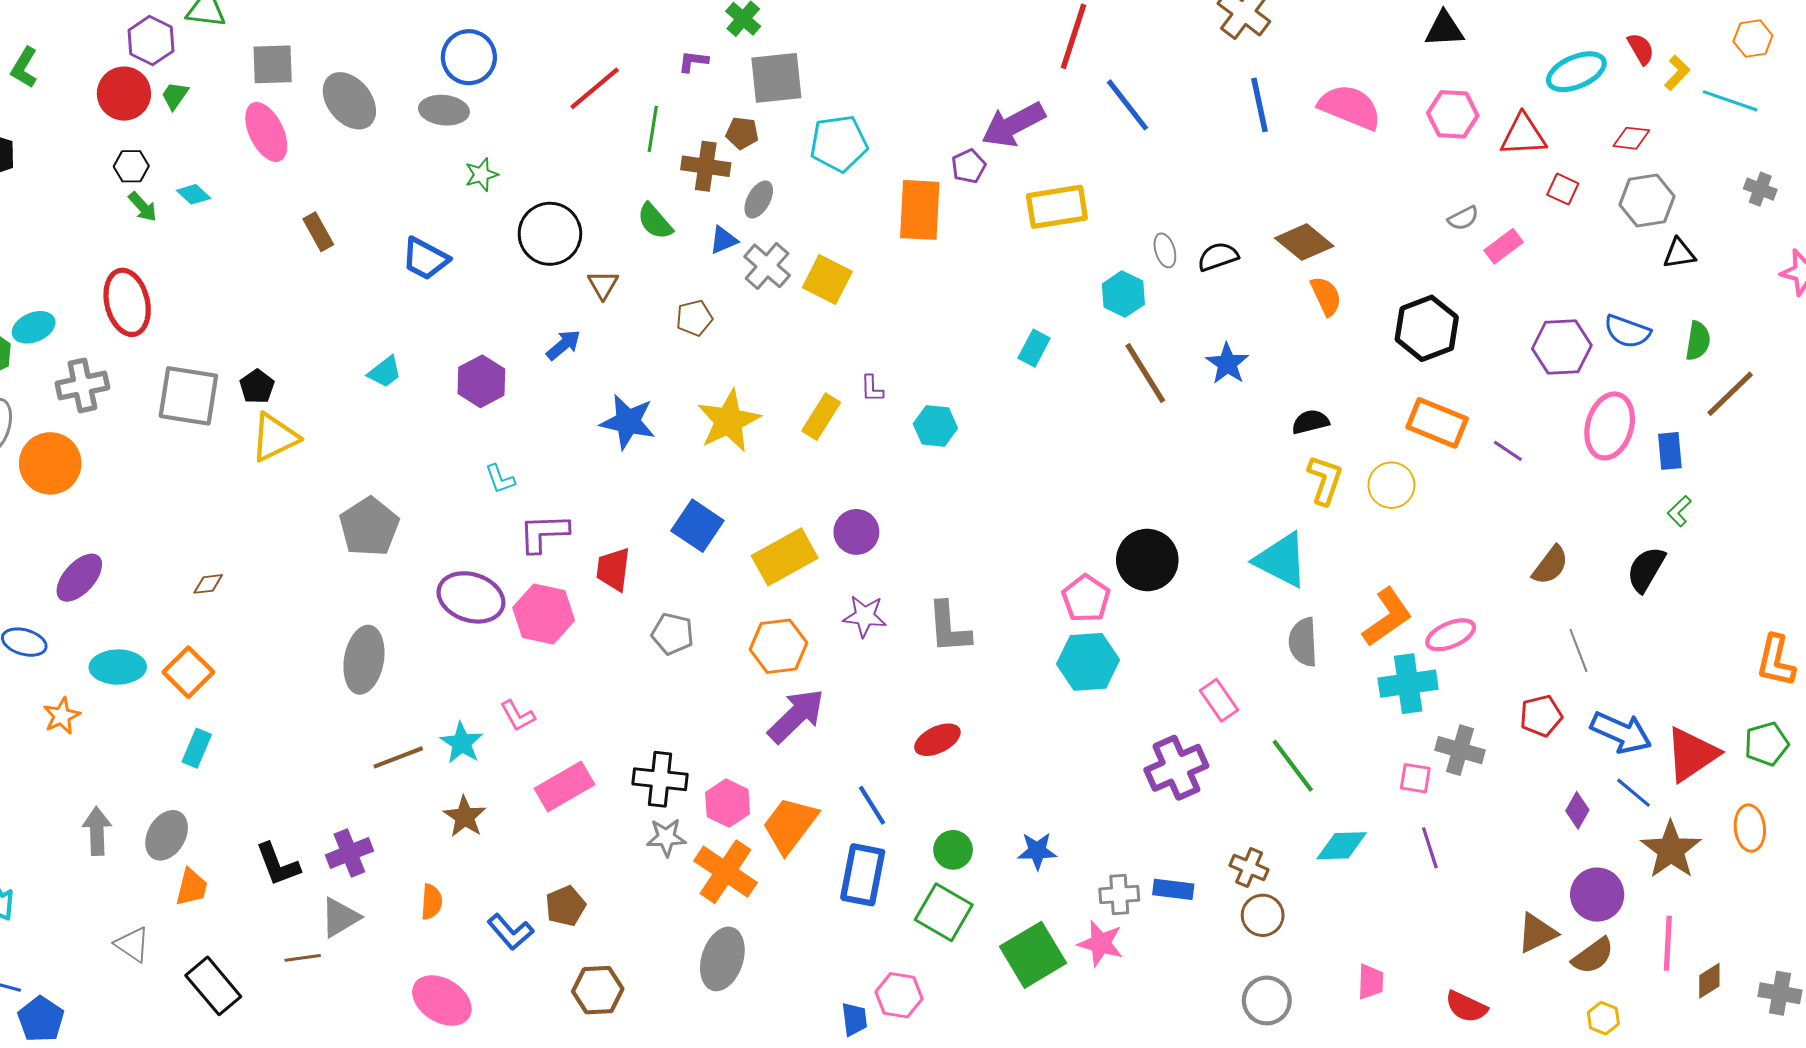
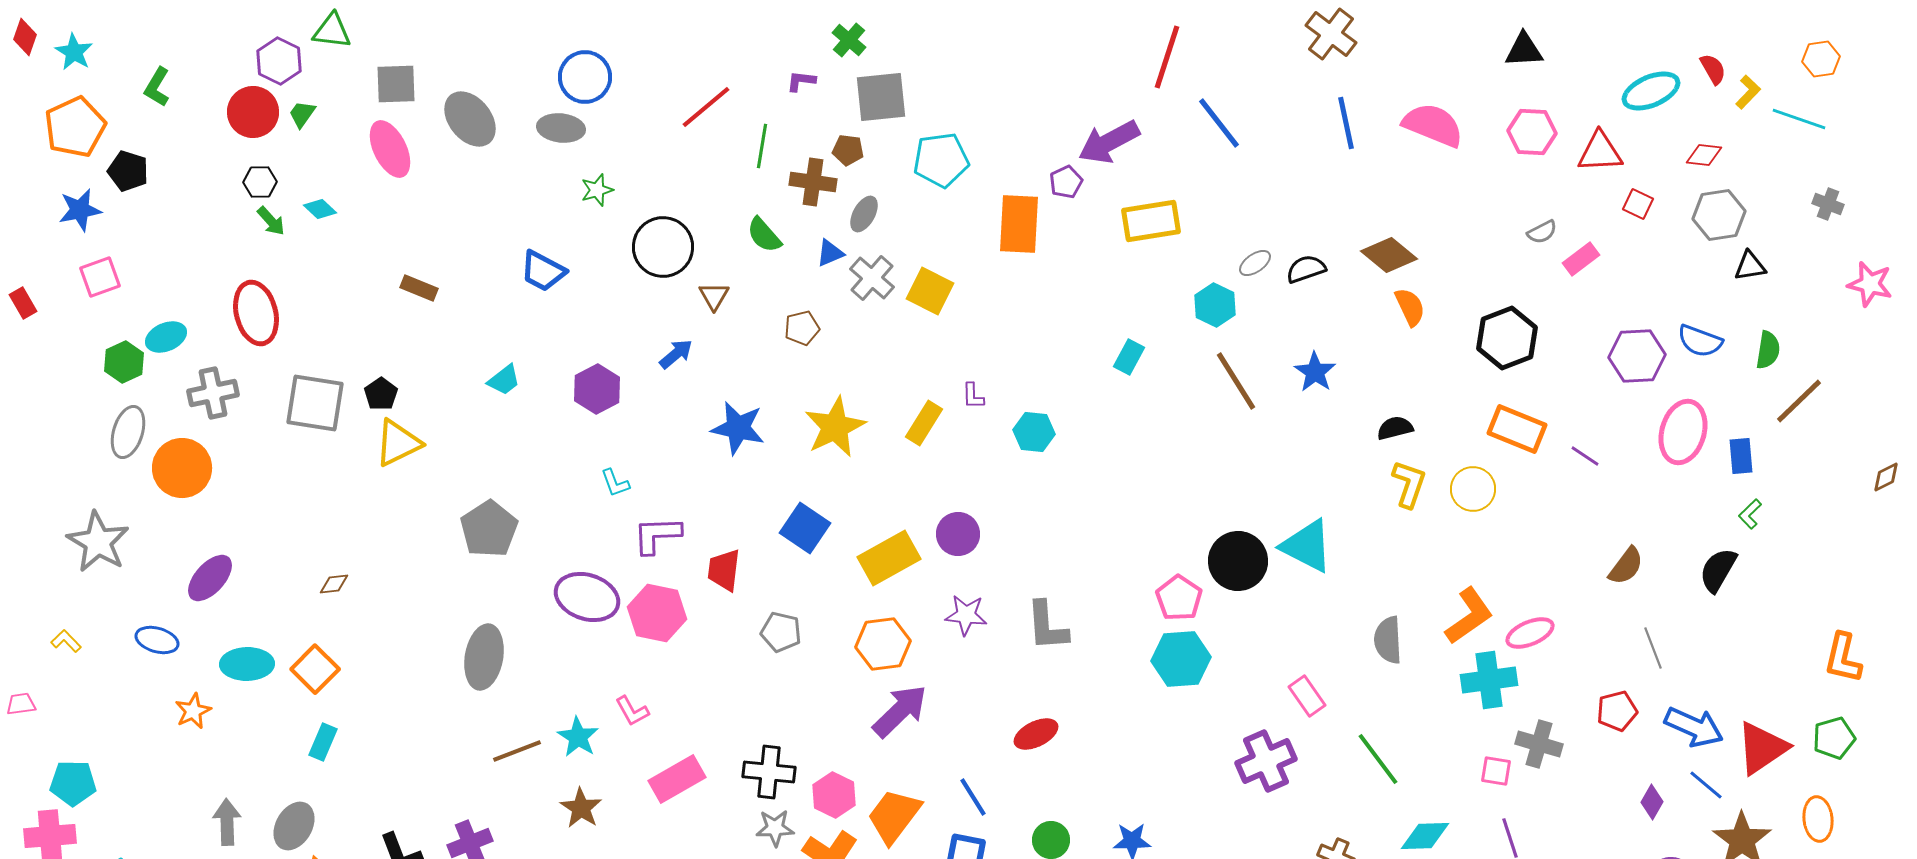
brown rectangle: (318, 232) -> (419, 288), moved, turned -39
gray ellipse: (1165, 250) -> (1255, 263), turned 72
cyan triangle: (1281, 560) -> (1307, 546), moved

